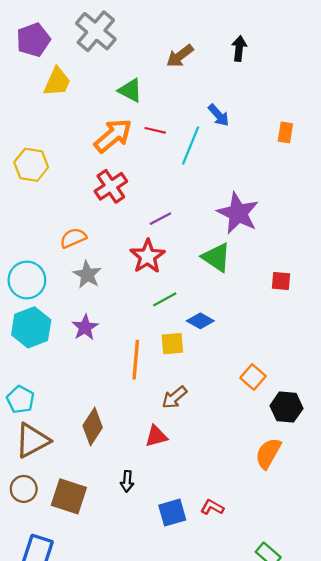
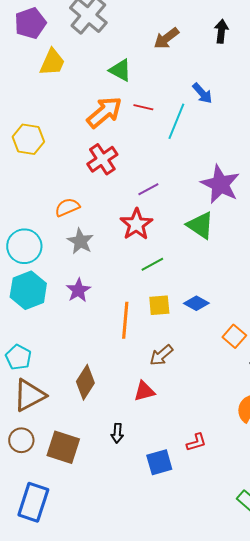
blue diamond: (200, 321) -> (196, 303), moved
red L-shape: (212, 507) -> (196, 442), moved, turned 135

